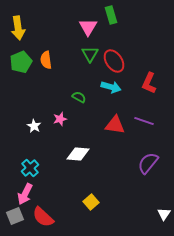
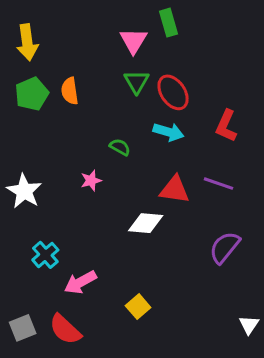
white star: (34, 126) -> (24, 191), moved, size x1.6
white diamond: (78, 154) -> (146, 223), moved
pink arrow: (25, 194) -> (80, 282), moved, turned 35

